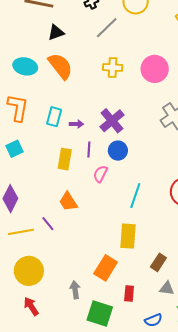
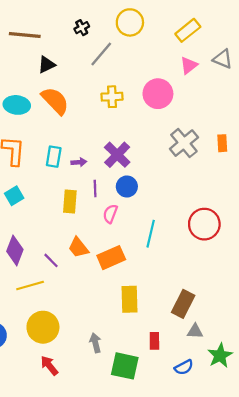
purple line: (48, 224) -> (51, 260), moved
yellow rectangle: (128, 236) -> (130, 299), moved
brown rectangle: (158, 262) -> (183, 304), size x1.4
orange rectangle: (106, 268) -> (111, 258), moved, turned 40

